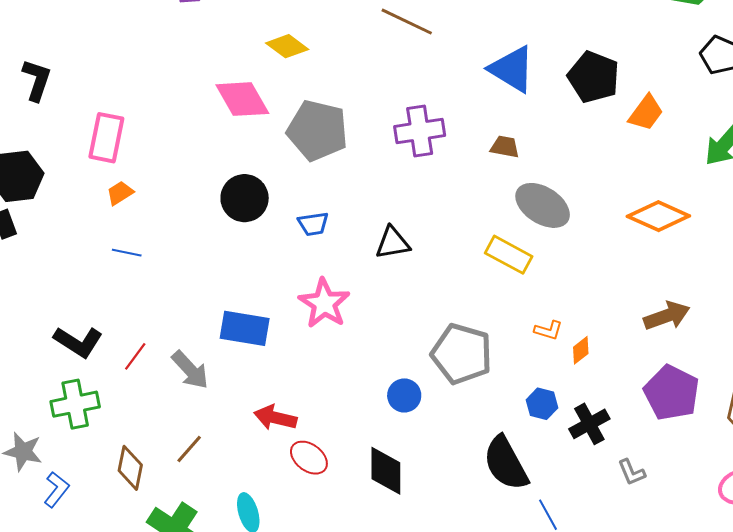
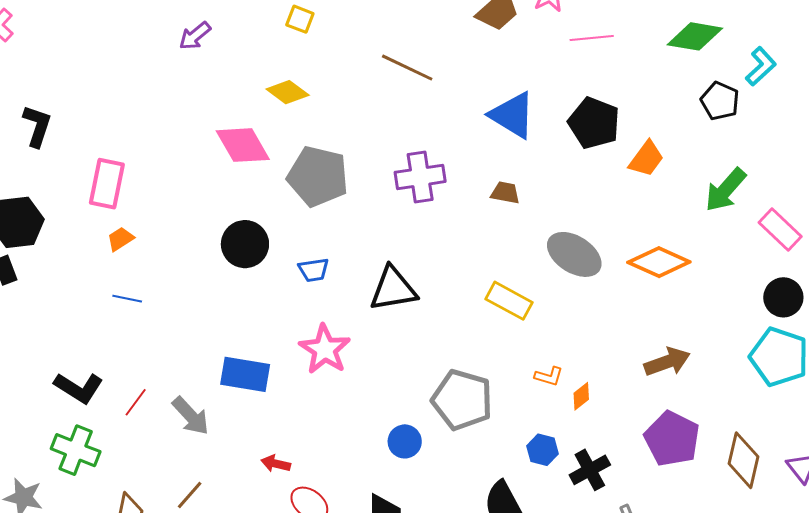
gray ellipse: (543, 205) -> (574, 254), moved
black triangle: (393, 243) -> (393, 289), size x1.4
green cross: (75, 404) -> (76, 450), turned 33
red arrow: (275, 418) -> (276, 464), size x0.7

